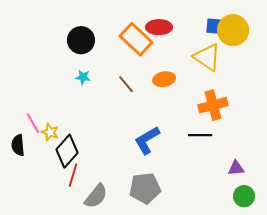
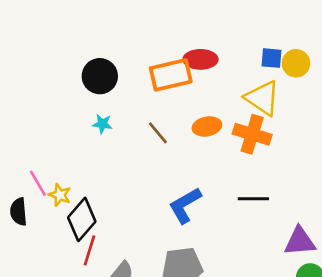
yellow circle: (233, 30) -> (296, 63), size x0.7
orange rectangle: (136, 39) -> (171, 75), turned -56
orange cross: (213, 105) -> (252, 134), moved, turned 32
purple triangle: (236, 168) -> (300, 241), size x1.5

